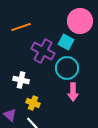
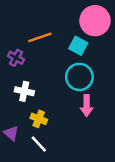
orange line: (21, 27) -> (40, 37), moved
purple cross: (43, 51) -> (16, 58), moved, size x0.6

